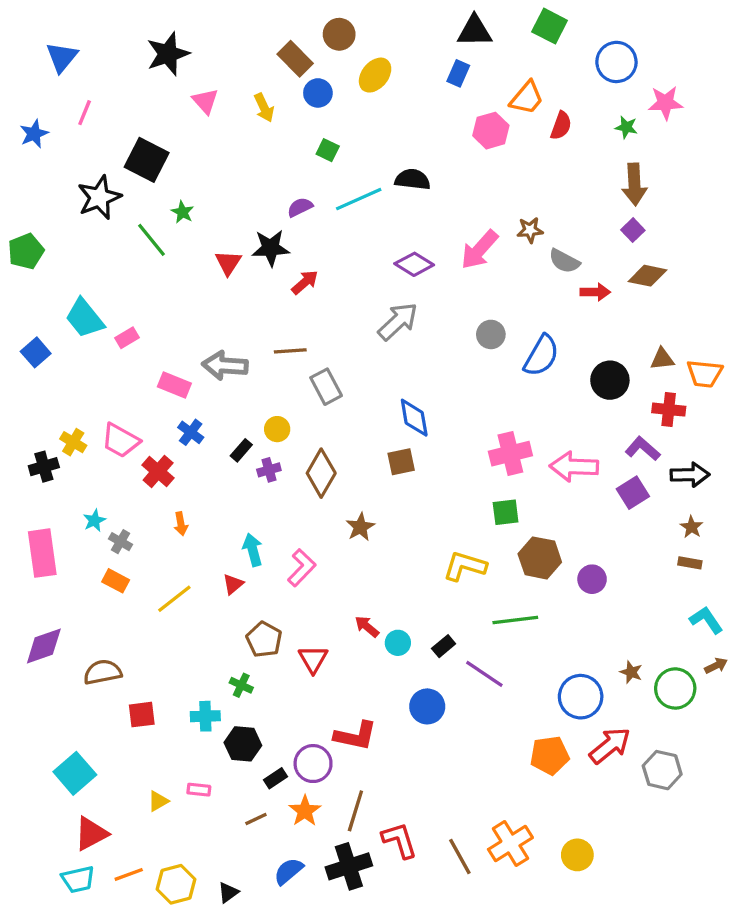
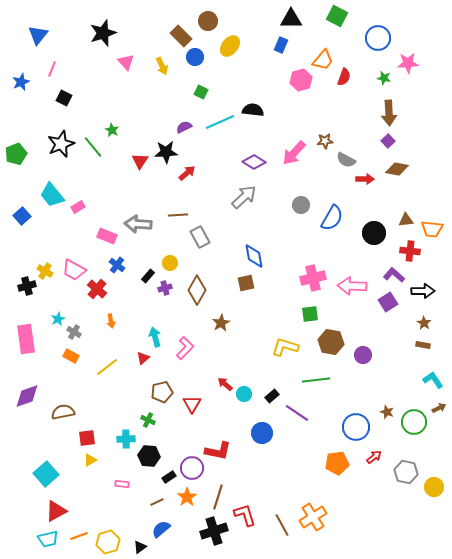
black square: (147, 160) -> (64, 98), moved, size x0.6
black star: (99, 197) -> (61, 144), moved
brown pentagon: (264, 640) -> (162, 392), turned 30
red arrow: (610, 746) -> (374, 457), size x0.6
yellow triangle: (158, 801) -> (90, 460), moved
yellow circle: (577, 855) -> (434, 487), moved
blue semicircle: (289, 871) -> (161, 529), moved

